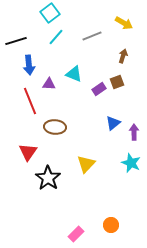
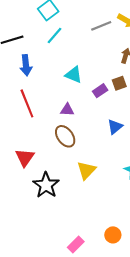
gray line: (92, 36) -> (101, 26), moved
purple triangle: (49, 84) -> (67, 110), moved
brown ellipse: (55, 127) -> (65, 136), moved, turned 50

